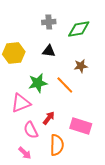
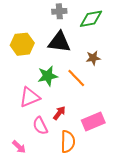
black triangle: (49, 51) -> (59, 42), size x1.6
pink rectangle: (81, 126) -> (93, 121), turned -40
pink arrow: (25, 153) -> (19, 147), moved

